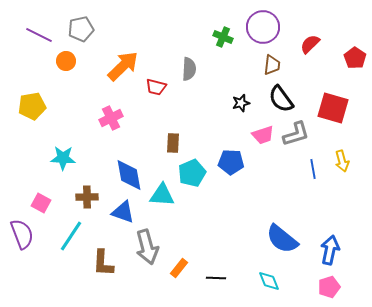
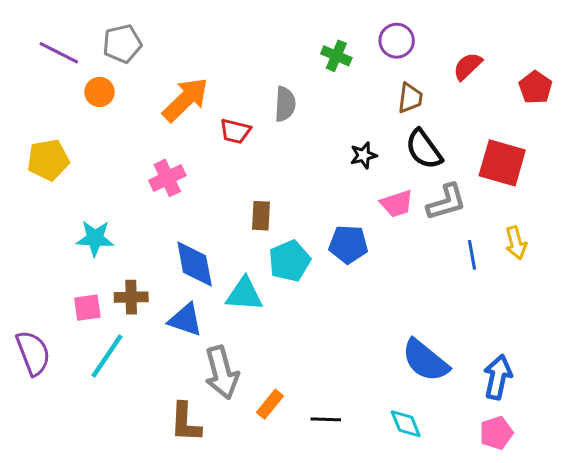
purple circle: (263, 27) -> (397, 41), size x0.7
pink square: (41, 203) -> (87, 308), moved, turned -36
brown L-shape: (103, 263) -> (185, 422), moved

